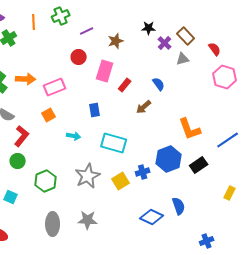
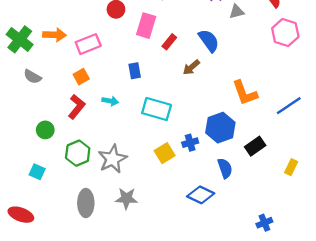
blue semicircle: (159, 84) -> (209, 41), size x1.5
red L-shape: (22, 136) -> (77, 107), moved
black rectangle: (199, 165) -> (255, 146), moved
gray star: (88, 176) -> (113, 159), moved
blue semicircle: (179, 206) -> (225, 168), moved

